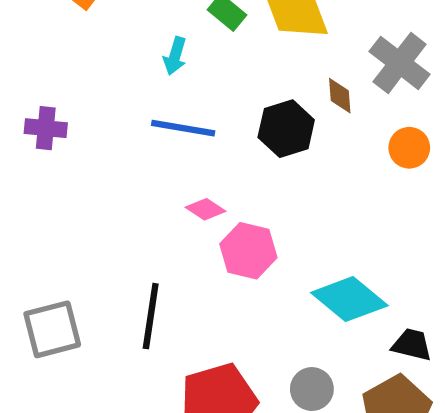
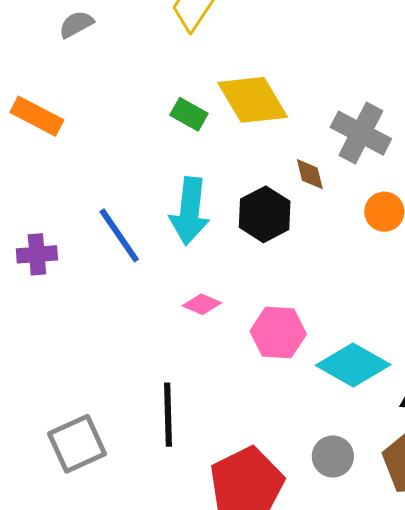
cyan arrow: (175, 56) -> (190, 211), moved, size x1.8
blue line: (183, 128) -> (119, 235), moved, turned 56
pink hexagon: (248, 251) -> (278, 333), moved

